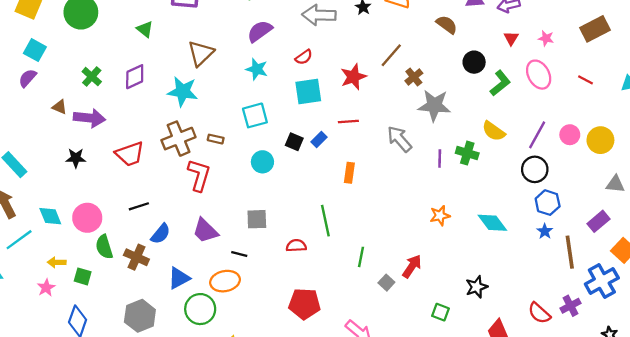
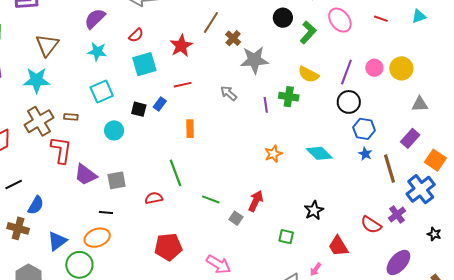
gray arrow: (399, 139) -> (229, 93), size x0.7
purple trapezoid: (205, 231) -> (86, 175), moved
green line: (361, 257) -> (211, 199), turned -72

